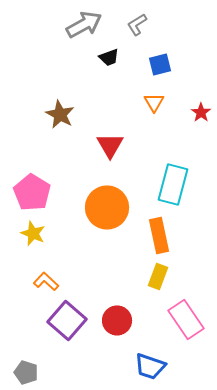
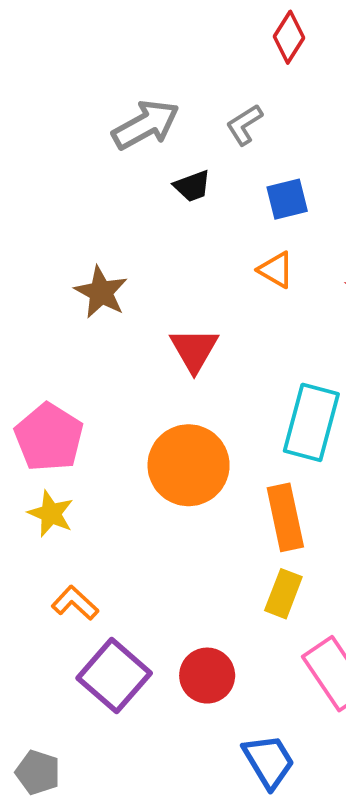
orange triangle: (154, 102) -> (276, 270), turned -30
blue trapezoid: (150, 366) -> (269, 761), turned -140

